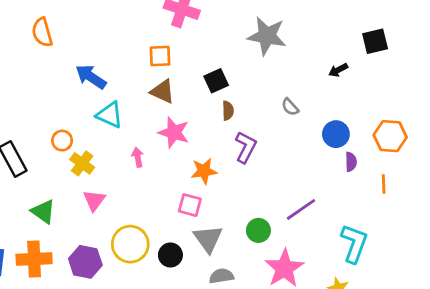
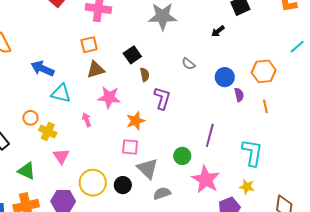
brown triangle: (163, 91) -> (96, 70), turned -30
purple line: (301, 209) -> (210, 135), turned -30

